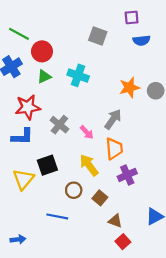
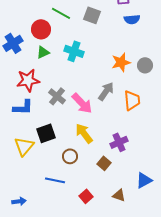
green line: (19, 34) -> (61, 13), moved
pink arrow: (87, 132) -> (82, 103), size x1.6
orange trapezoid: (114, 149) -> (132, 100), moved
brown square: (100, 198) -> (104, 163), moved
brown triangle: (115, 221) -> (119, 195), moved
red square: (123, 242) -> (86, 196), moved

